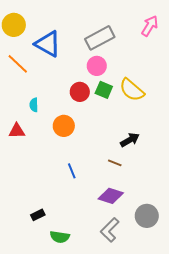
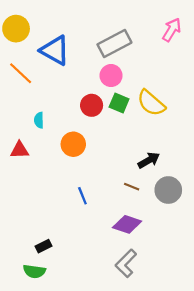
gray circle: (147, 216) -> (168, 190), moved
green semicircle: (60, 237) -> (34, 271), moved

